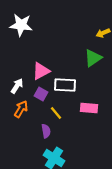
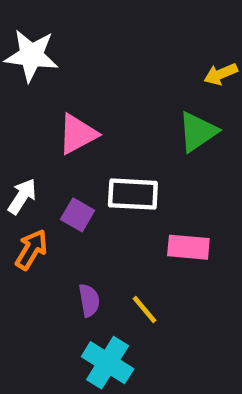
pink triangle: (41, 71) -> (78, 134), moved
yellow line: (56, 113) -> (145, 310), moved

